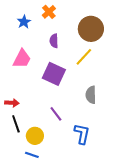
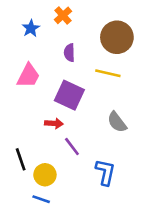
yellow line: (84, 57) -> (108, 73), turned 60
gray semicircle: (91, 95) -> (117, 122), turned -36
red arrow: (12, 103) -> (54, 123), moved

